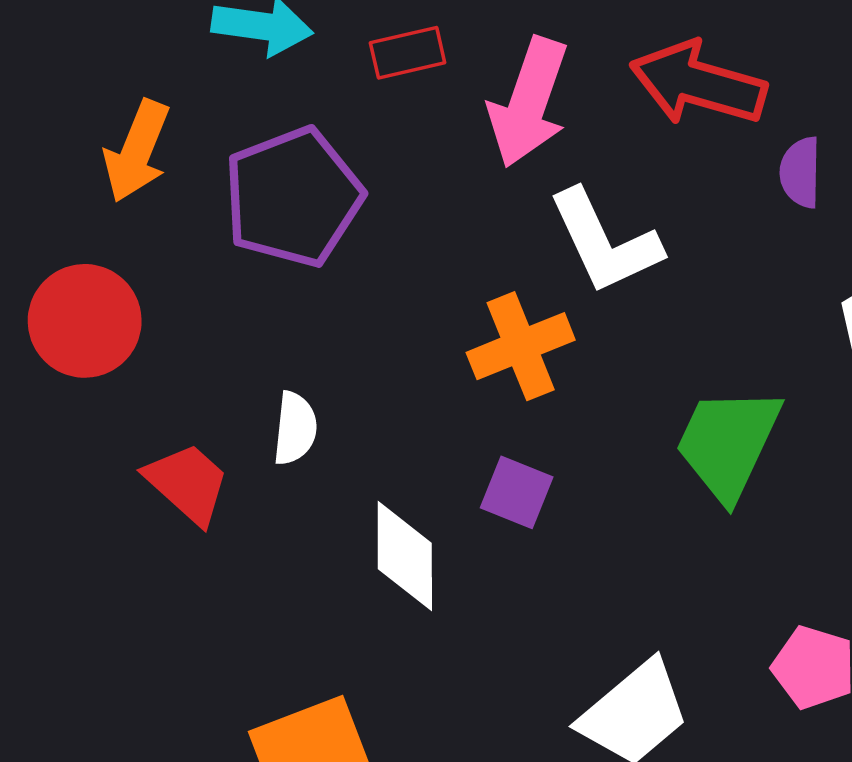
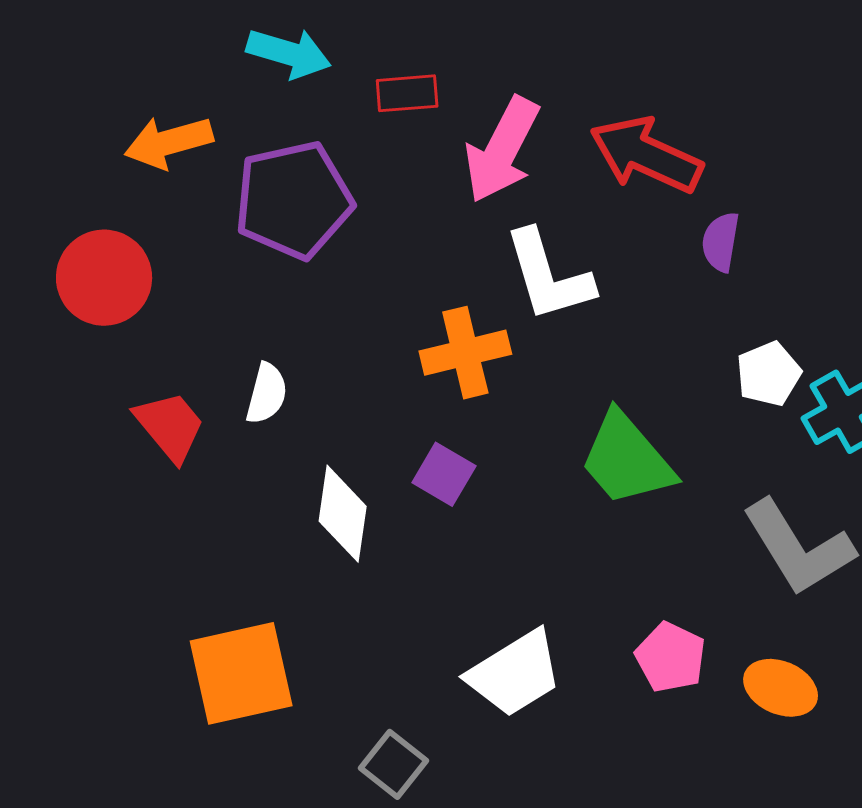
orange arrow: (137, 151) -> (169, 142), turned 44
green trapezoid: (728, 443) -> (627, 459), turned -74

